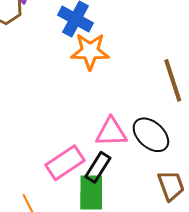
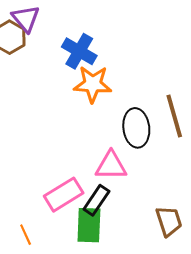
black ellipse: (151, 135) -> (136, 128), moved, turned 39

